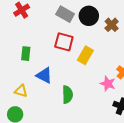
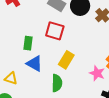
green rectangle: (26, 54) -> (28, 43), moved
yellow rectangle: (85, 55) -> (66, 60), moved

